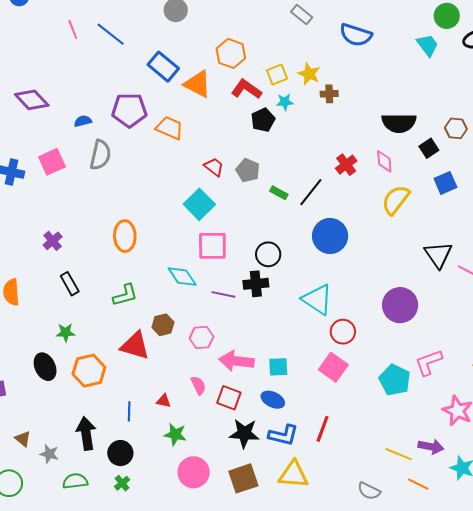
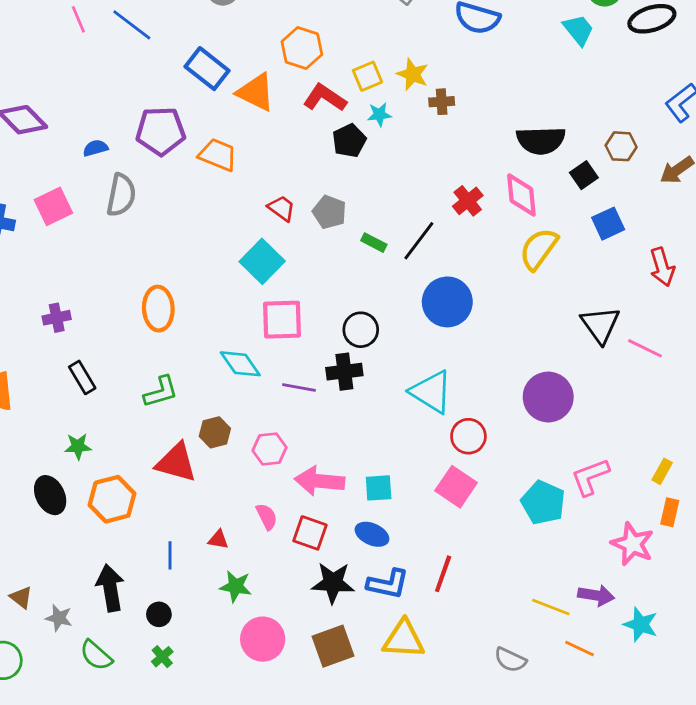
pink diamond: (384, 161) -> (521, 195), size x1.4
purple cross: (53, 241) -> (57, 318), turned 30
black circle: (120, 453) -> (159, 614), size x0.7
green semicircle: (75, 481) -> (96, 655), turned -130

